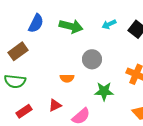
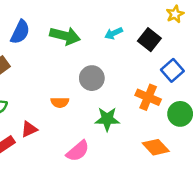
red triangle: (55, 105) -> (29, 129), moved

